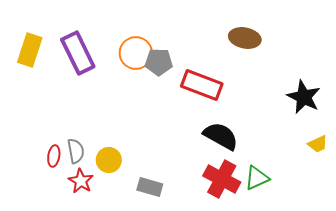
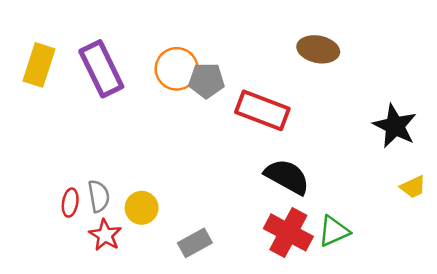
gray rectangle: (150, 187) -> (195, 243), turned -45

